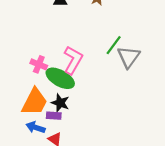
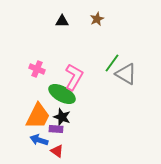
gray triangle: (129, 57) -> (126, 74), turned -35
pink cross: (39, 64) -> (37, 69), moved

